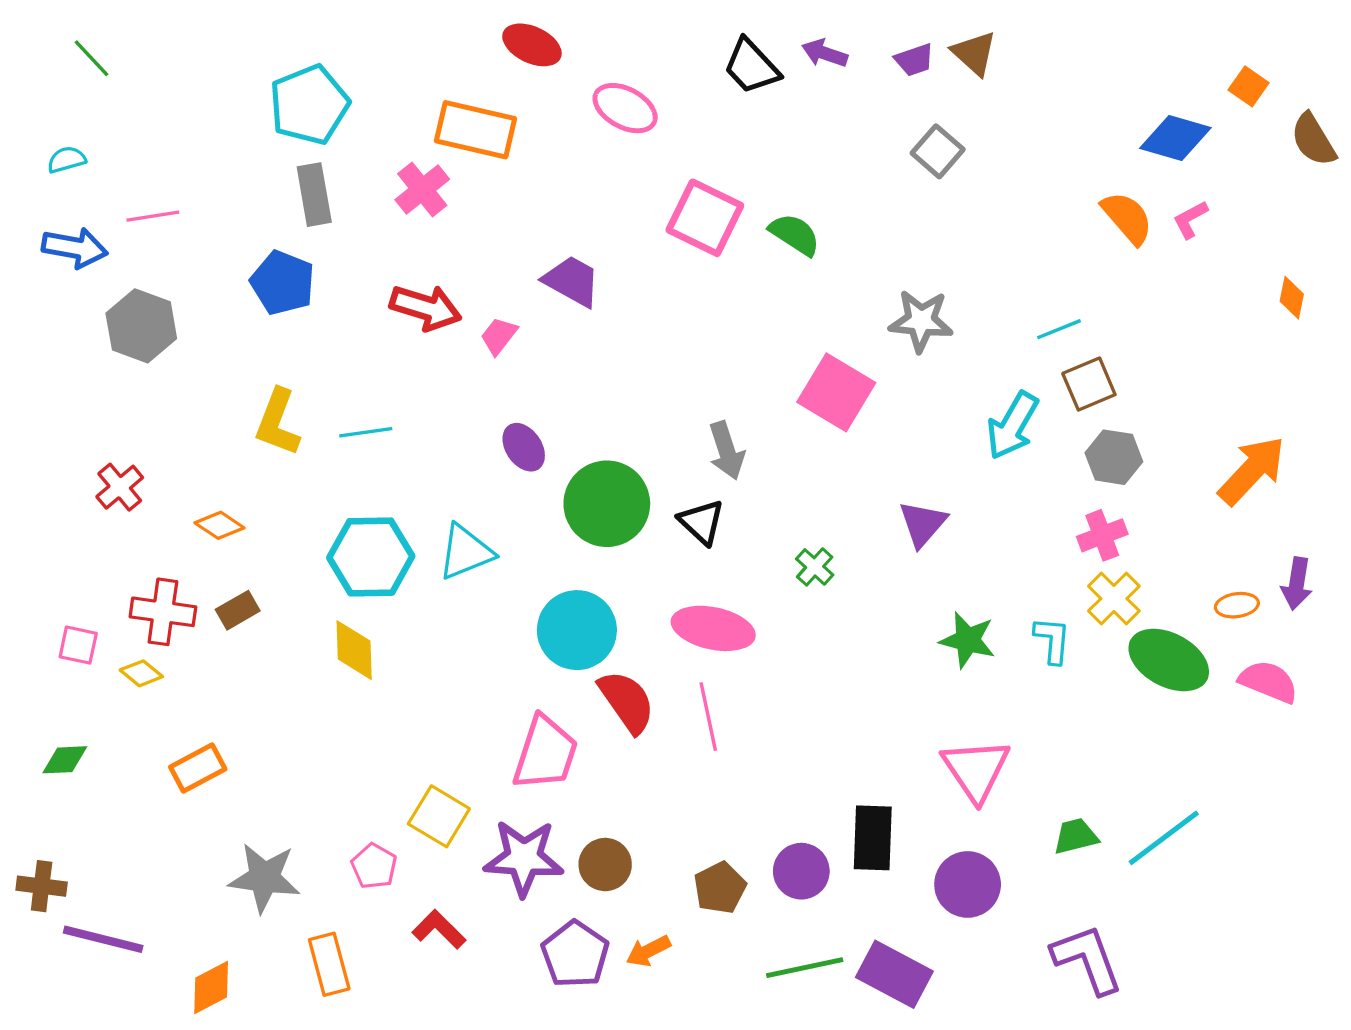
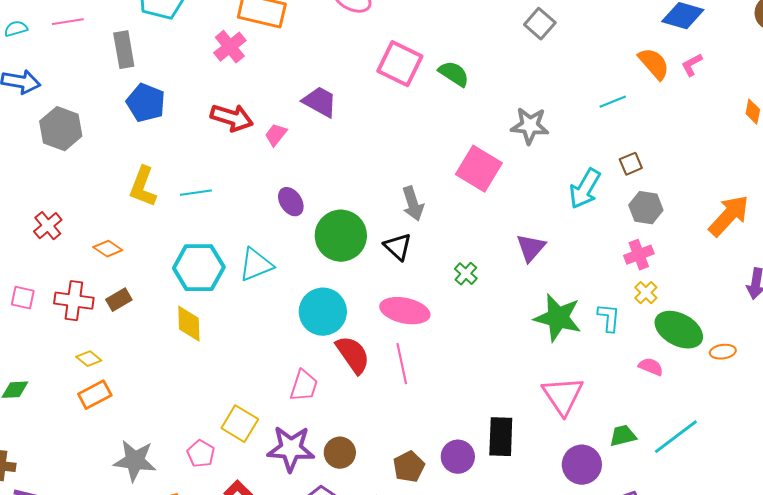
gray rectangle: (314, 195) -> (124, 50), moved
pink line: (153, 216) -> (68, 22), moved
cyan line: (1059, 329) -> (613, 102), moved
brown square: (1089, 384) -> (631, 164), size x0.7
yellow cross: (1114, 599) -> (646, 293), size x0.7
orange ellipse: (1237, 605) -> (723, 352), moved
green star: (968, 640) -> (558, 318), size x1.4
pink square: (78, 645) -> (23, 298), moved
yellow diamond: (141, 673) -> (89, 359), moved
pink semicircle: (1268, 682) -> (651, 367), moved, size x0.7
pink trapezoid: (545, 753) -> (304, 386), size x0.7
purple circle: (968, 884) -> (582, 465), moved

